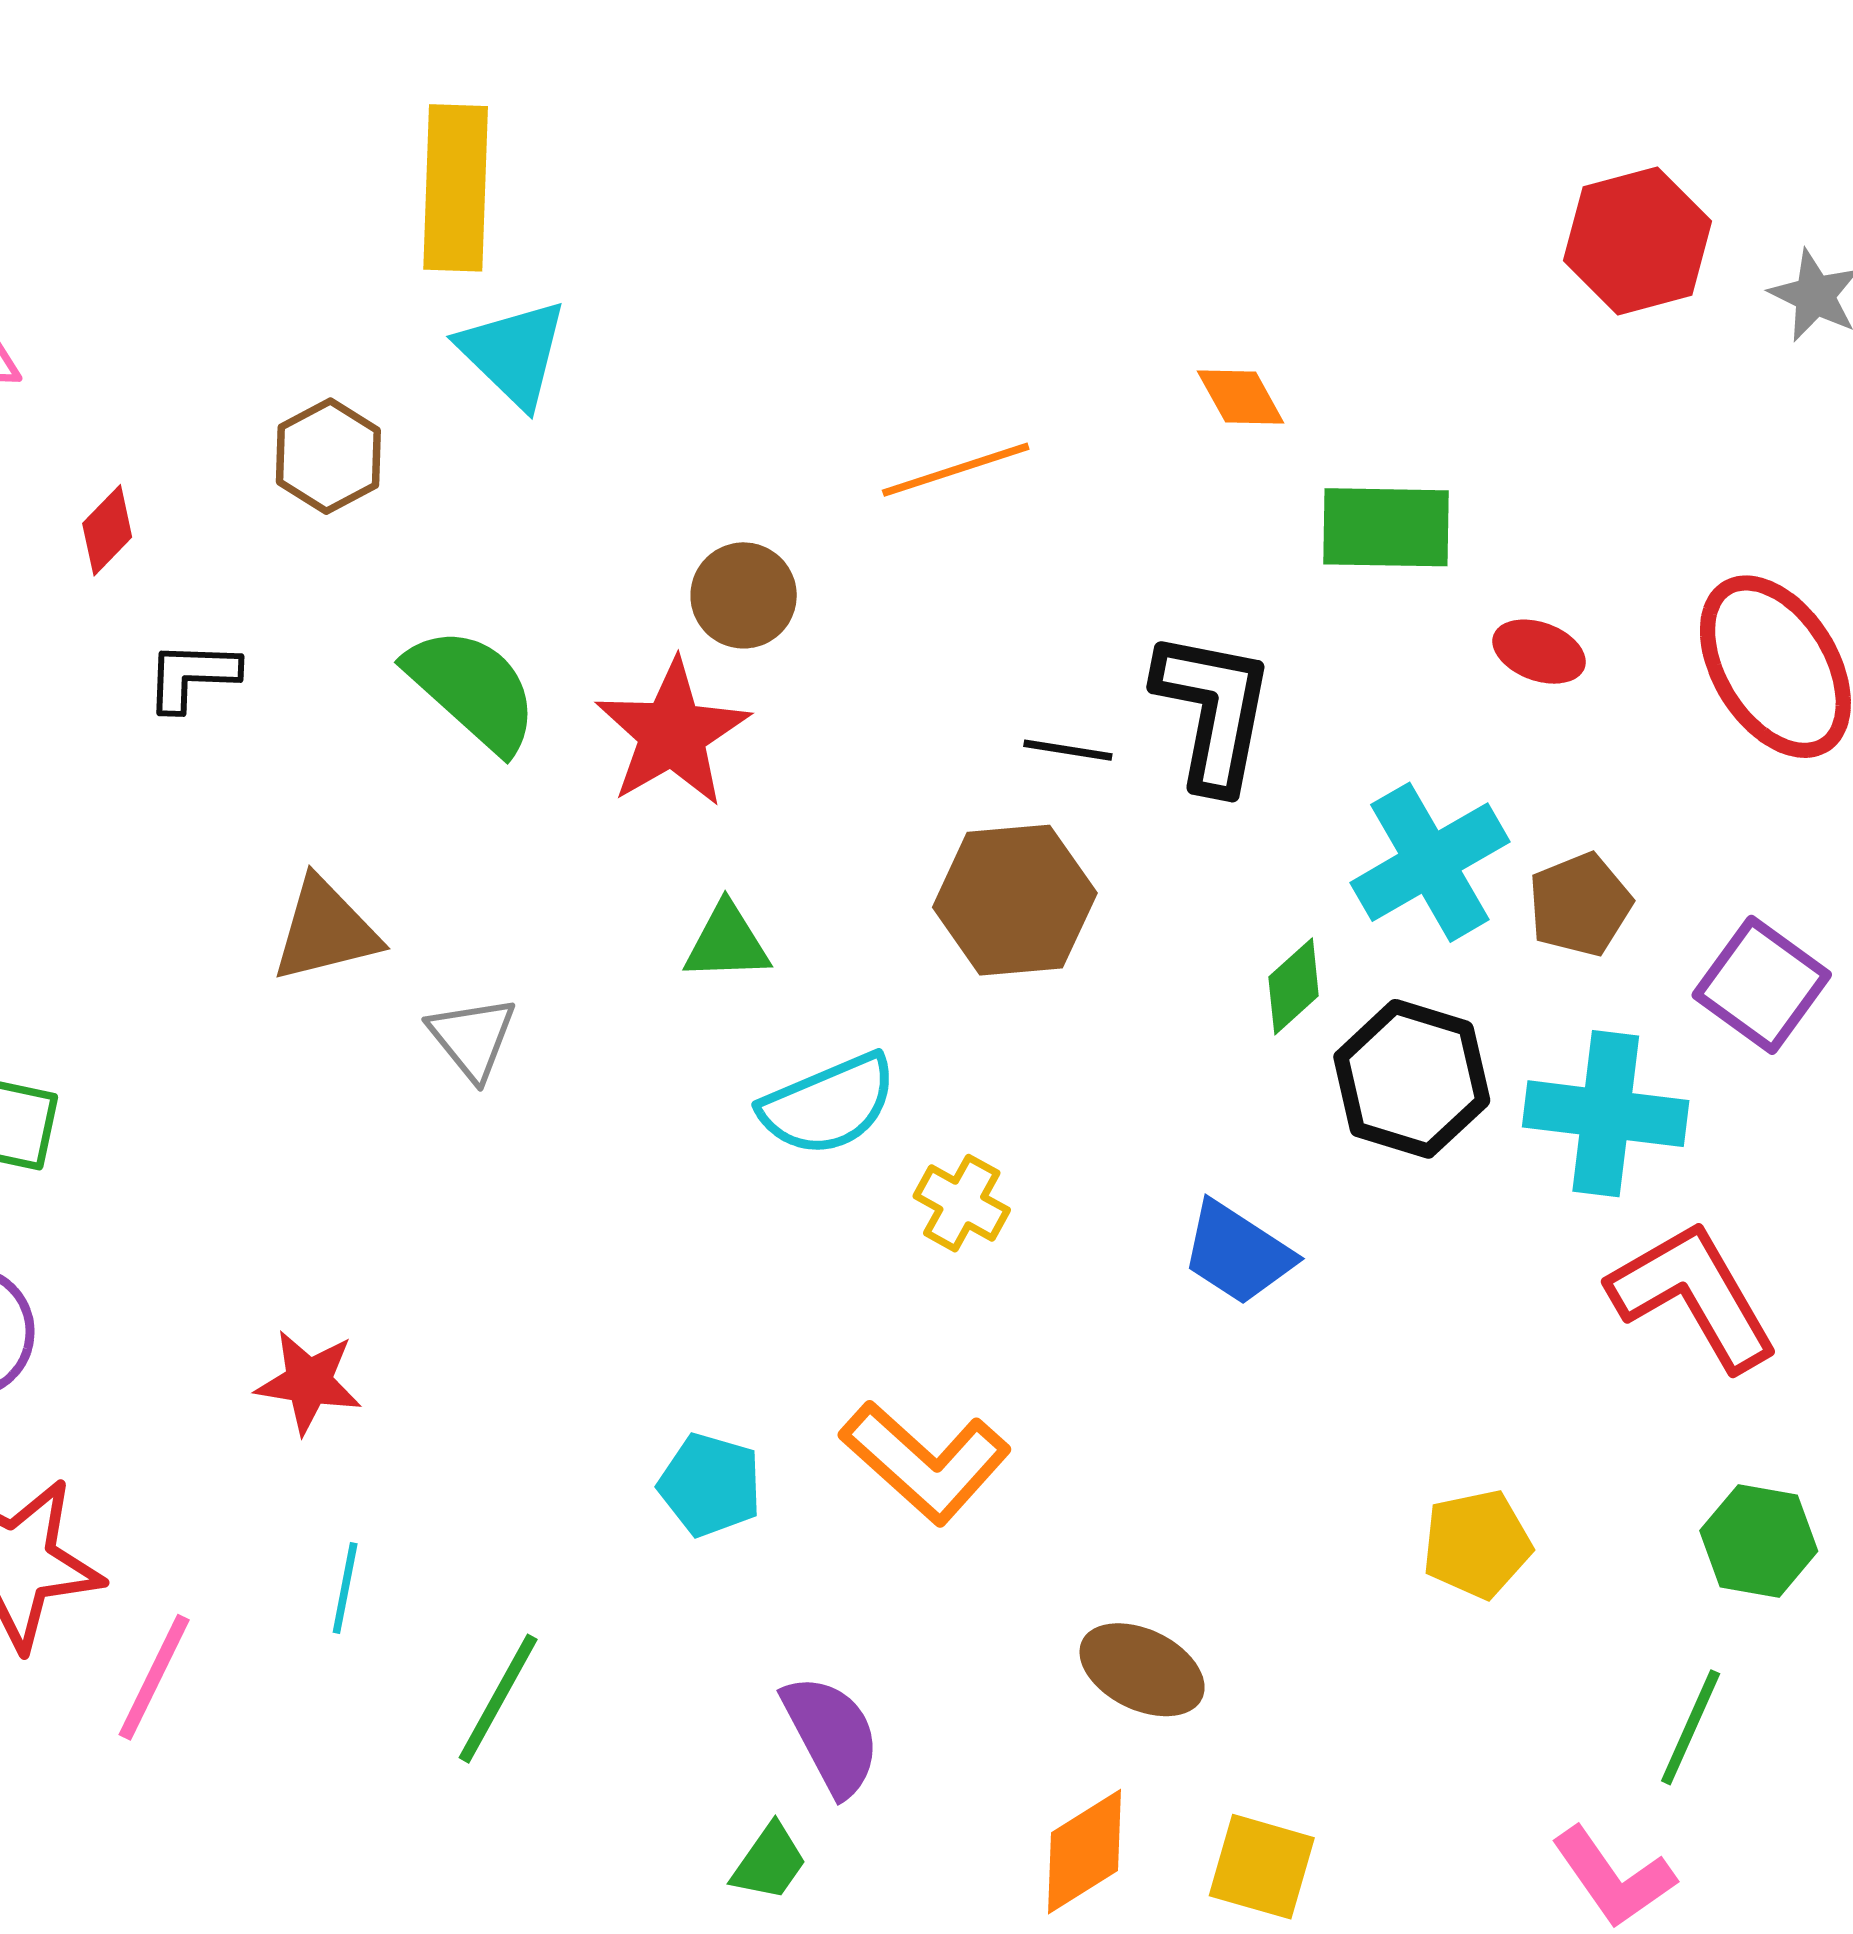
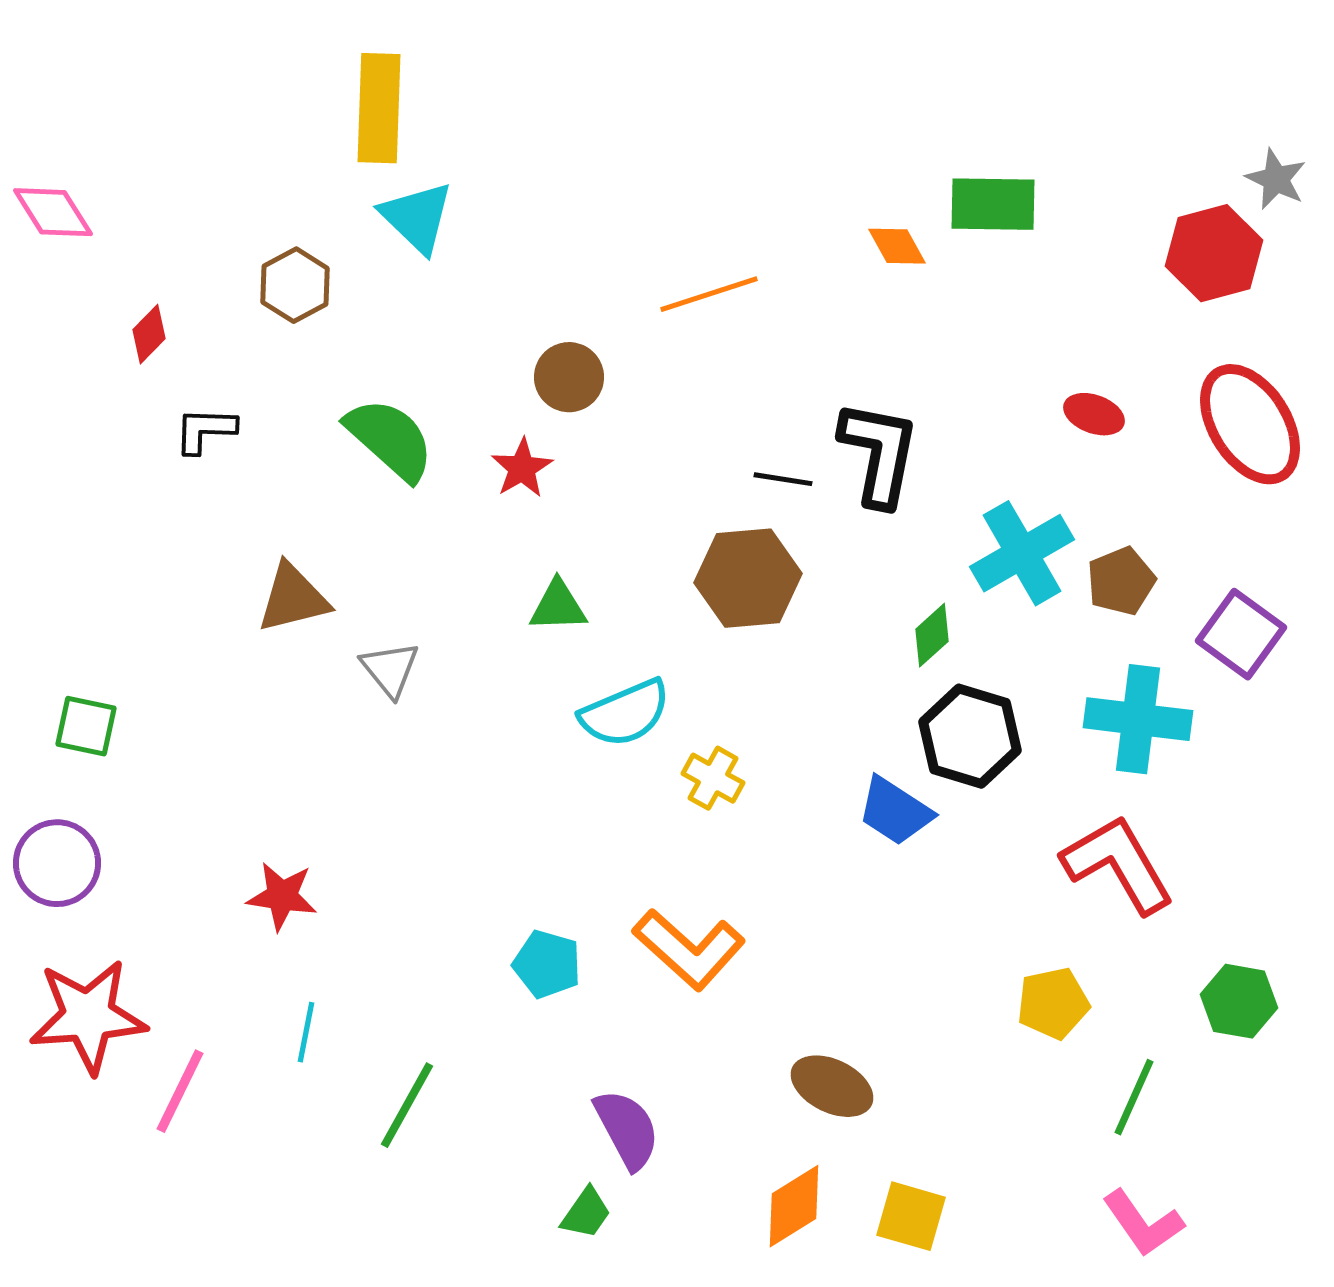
red hexagon: (1638, 241) -> (1214, 253), moved
green rectangle: (1386, 527) -> (993, 204), moved
red star: (672, 733) -> (522, 468), size x0.6
black hexagon: (1412, 1079) -> (970, 736), moved
red L-shape: (1694, 1295) -> (1118, 864), moved
green line: (1691, 1727) -> (1134, 1097), moved

